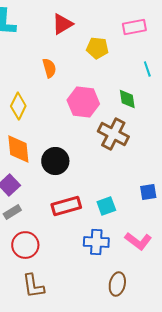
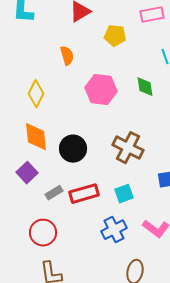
brown cross: (113, 134) -> (128, 148), moved
gray rectangle: (12, 212) -> (54, 193), moved
blue cross: (96, 242) -> (114, 230), turned -30

